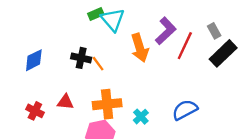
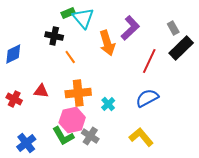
red line: (185, 46) -> (149, 61), moved
black cross: (81, 58) -> (54, 36), moved

